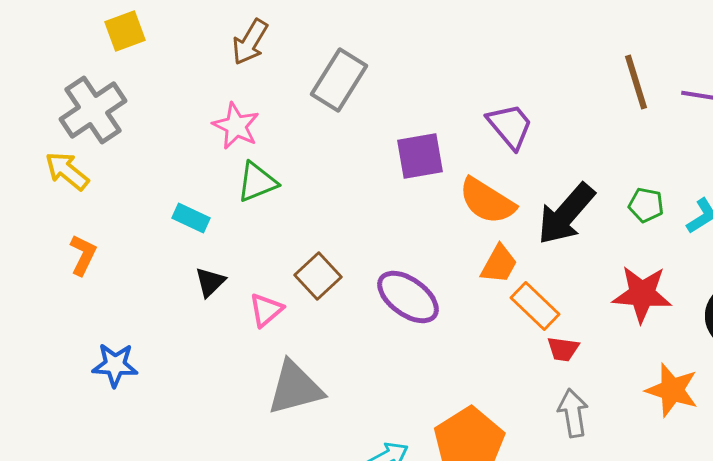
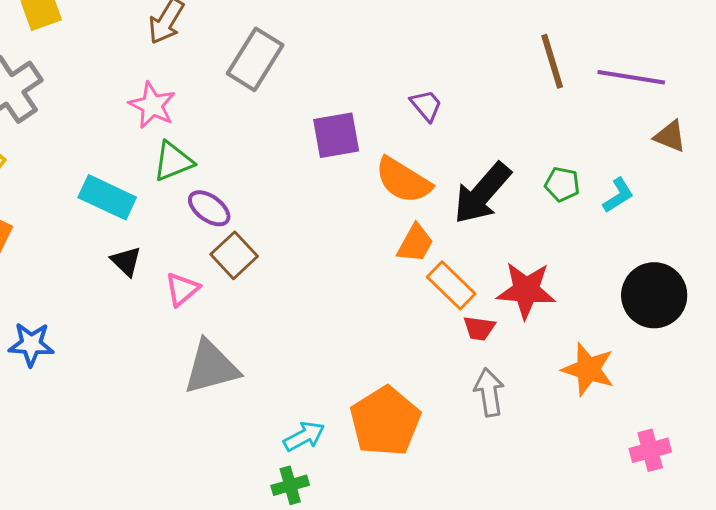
purple trapezoid: (510, 126) -> (426, 105), size x0.7
cyan rectangle: (191, 218) -> (107, 197), size x1.5
black triangle: (210, 282) -> (126, 261), turned -32
red star: (642, 294) -> (526, 290), moved
purple ellipse: (408, 297) -> (209, 208), moved, size x0.7

